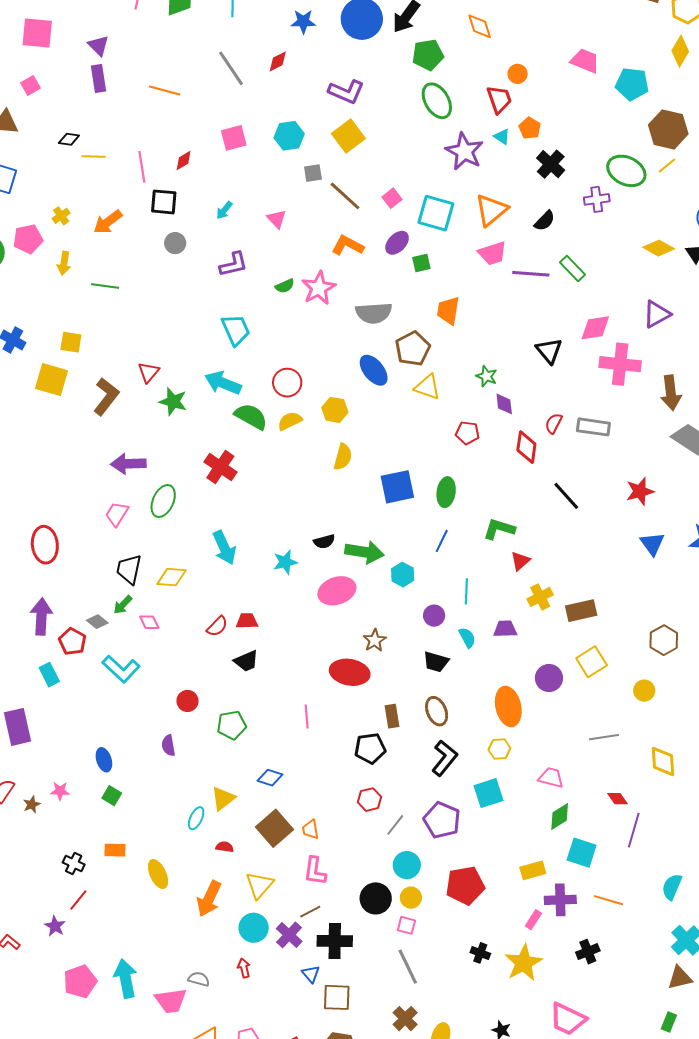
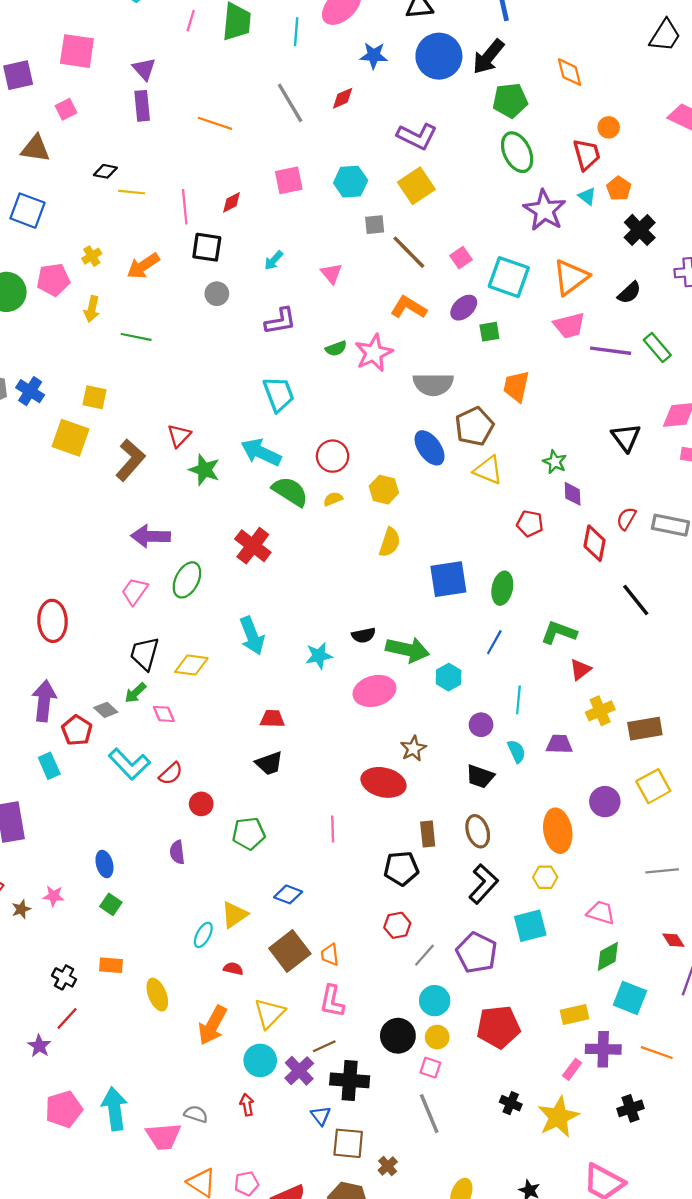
yellow semicircle: (290, 421) -> (333, 499), size x0.7
red semicircle: (217, 626) -> (171, 774), moved
brown cross: (405, 1019) -> (388, 1166), moved, size x0.7

